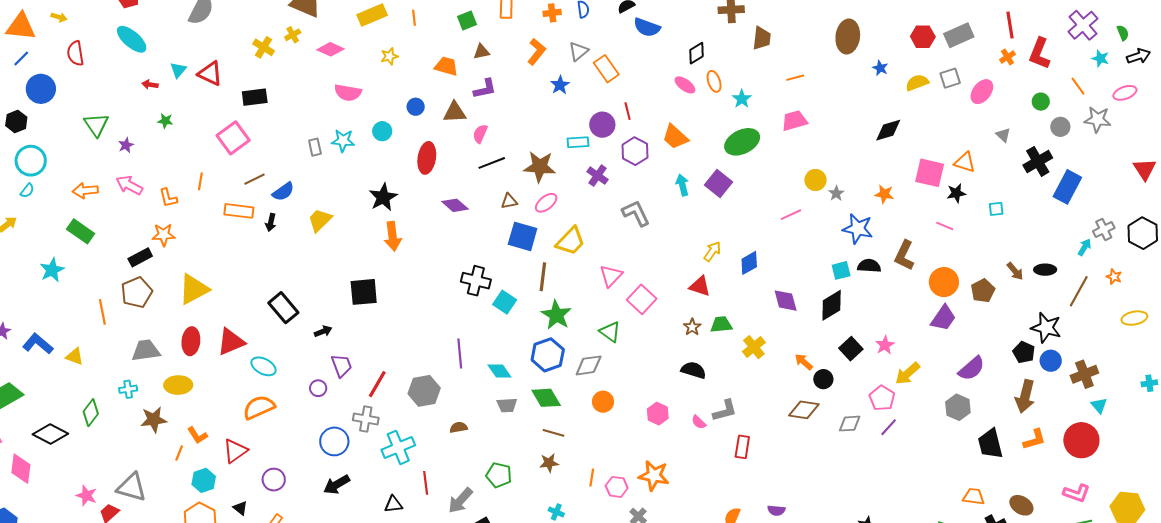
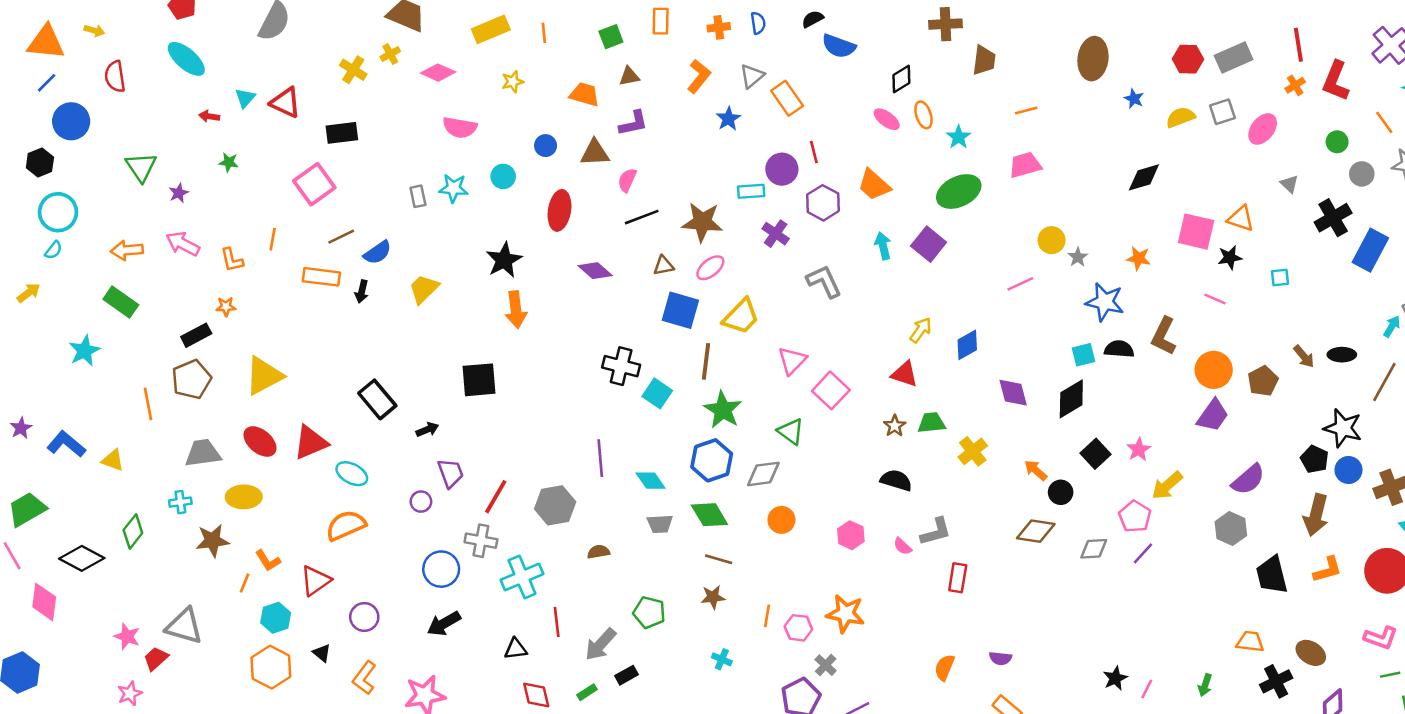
orange star: (164, 235) -> (226, 307), size x0.7
red ellipse: (191, 341) -> (260, 441), turned -56

